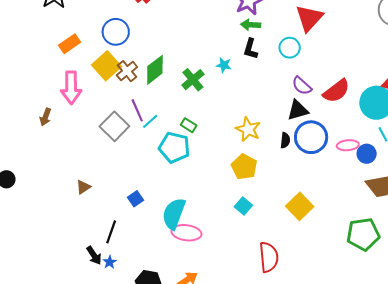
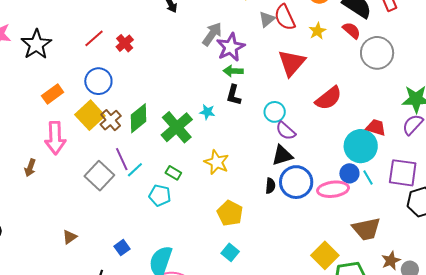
cyan circle: (290, 48) -> (275, 112), moved
green cross: (193, 80) -> (177, 127), size x1.4
red semicircle: (336, 91) -> (329, 98), moved
yellow star: (248, 129) -> (217, 162), moved
pink ellipse: (348, 145) -> (333, 189), size x1.4
cyan pentagon: (174, 147) -> (160, 195), size x0.7
blue circle: (367, 154) -> (349, 173), moved
yellow square: (300, 206) -> (325, 255), moved

